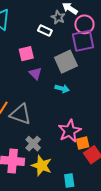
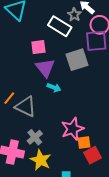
white rectangle: (45, 30) -> (60, 26), size x1.6
purple triangle: (35, 73) -> (45, 68), size x1.5
cyan arrow: (62, 89) -> (54, 88), moved

